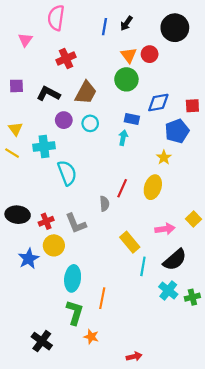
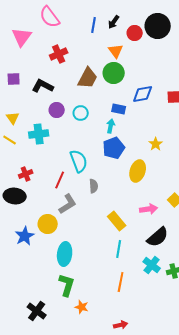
pink semicircle: (56, 18) -> (50, 17), turned -45
pink triangle: (25, 40) -> (22, 37), size x1.5
red circle: (150, 54) -> (135, 33), moved
brown trapezoid: (86, 93) -> (88, 78), moved
blue pentagon: (177, 131) -> (114, 148), moved
yellow star: (164, 157) -> (156, 144), moved
cyan semicircle: (67, 173) -> (79, 161), moved
red line: (122, 188) -> (60, 180), moved
red cross: (46, 221) -> (26, 174), moved
gray L-shape: (76, 223) -> (68, 204), turned -100
cyan line: (143, 266) -> (119, 249), moved
orange line: (102, 298) -> (121, 282), moved

